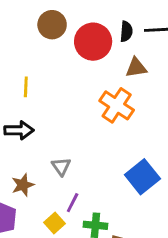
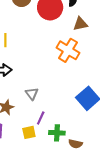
yellow square: (55, 223) -> (29, 132), turned 32

